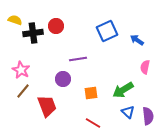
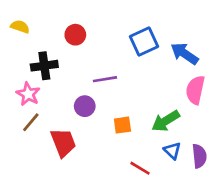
black cross: (33, 33) -> (44, 66), moved
blue arrow: (137, 40) -> (184, 54), size x1.5
pink semicircle: (145, 67) -> (195, 90), size x1.5
red line: (93, 123) -> (140, 168), moved

